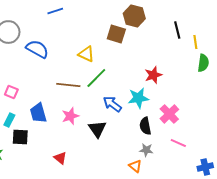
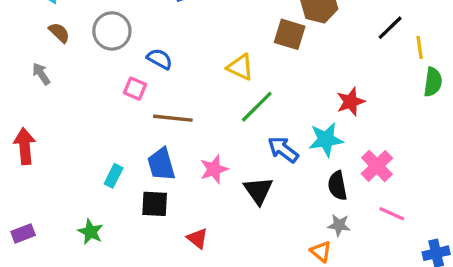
black line: (177, 30) -> (390, 28), turned 60
blue semicircle: (37, 49) -> (160, 59), size x0.7
brown line: (68, 85) -> (173, 118), moved
pink square: (11, 92) -> (135, 89), moved
black square: (20, 137) -> (155, 204), moved

